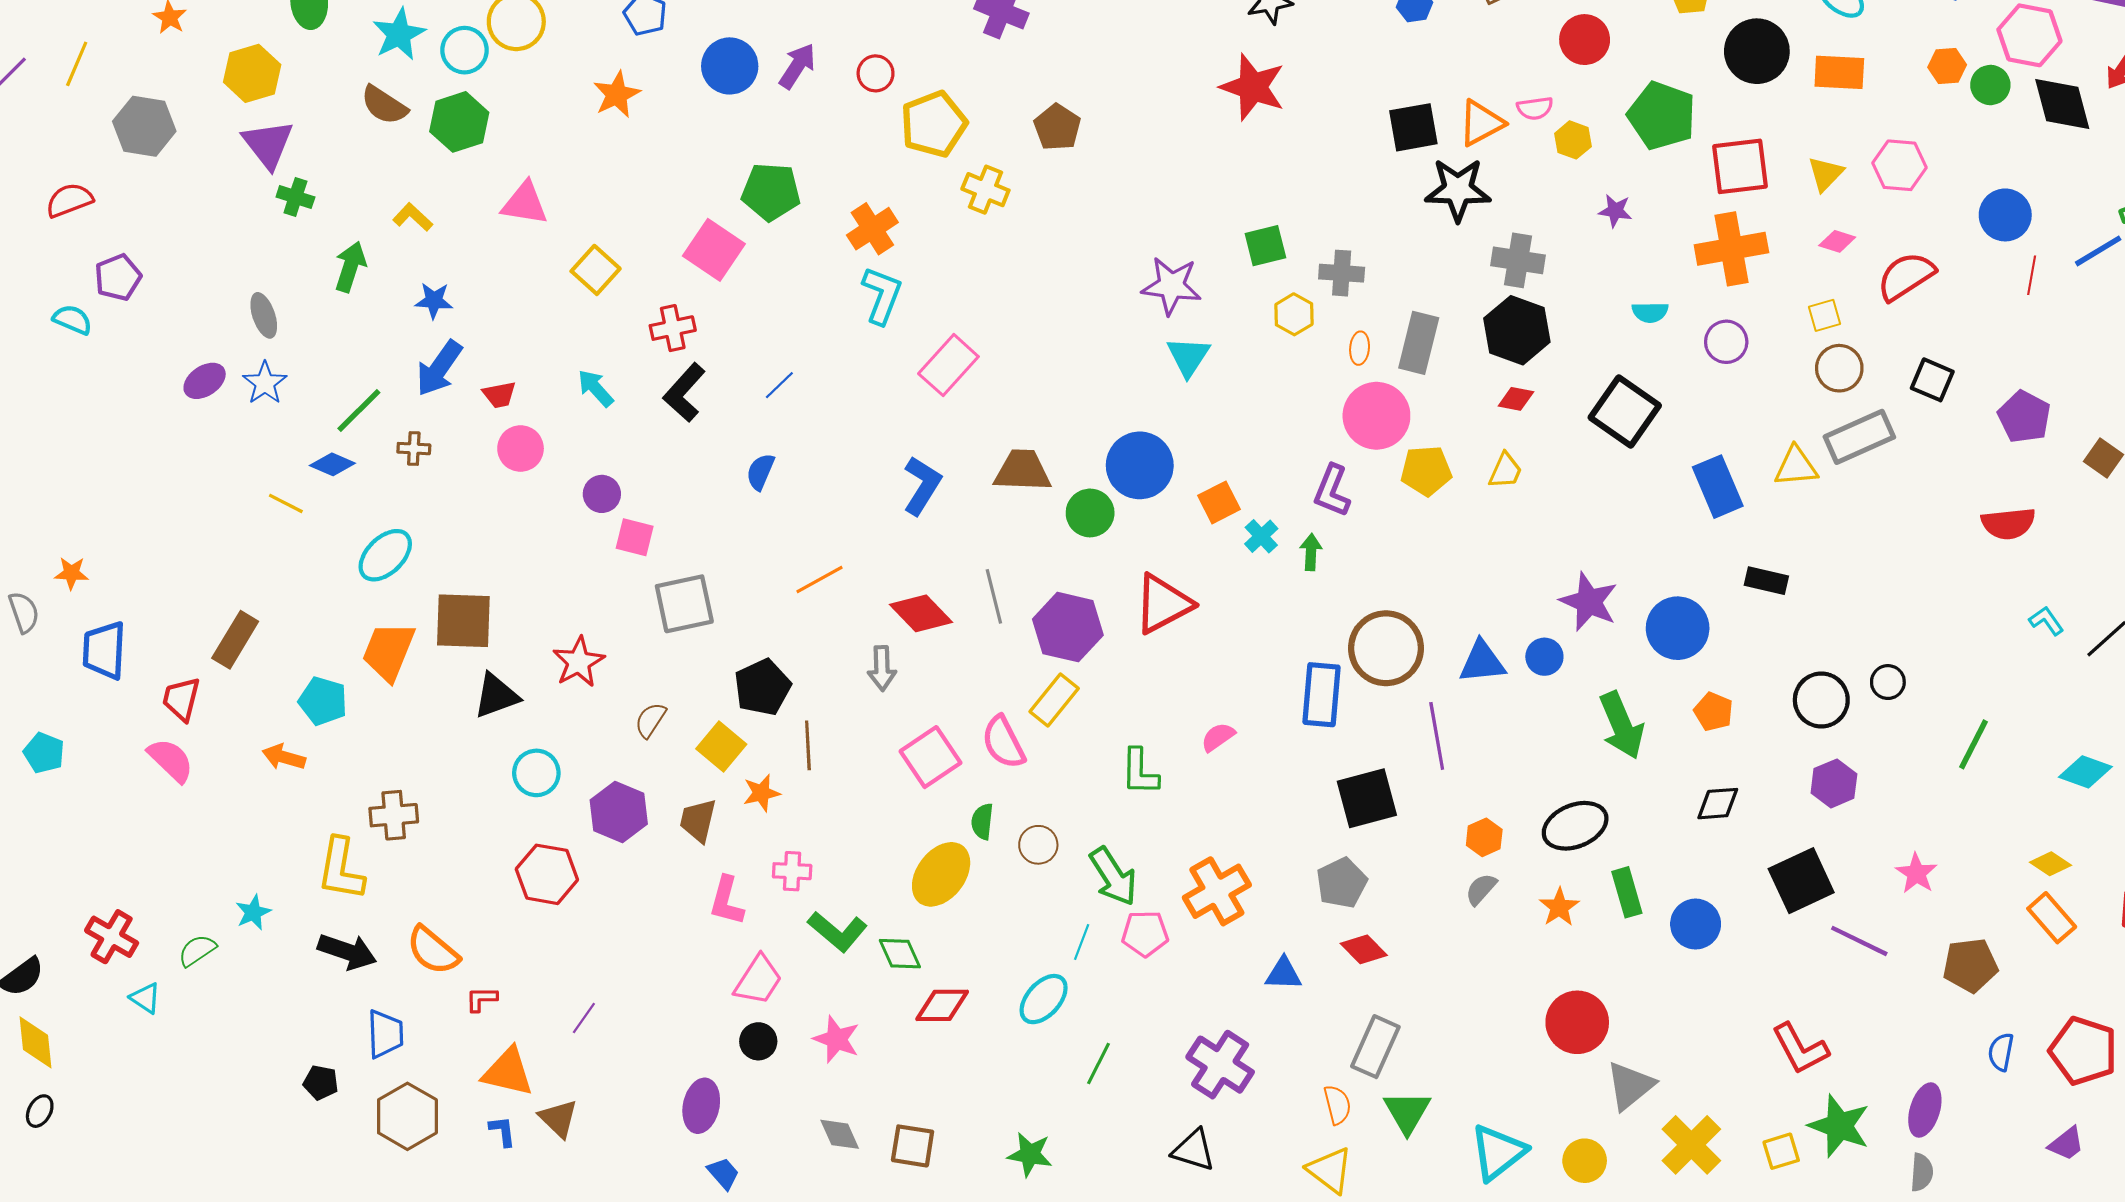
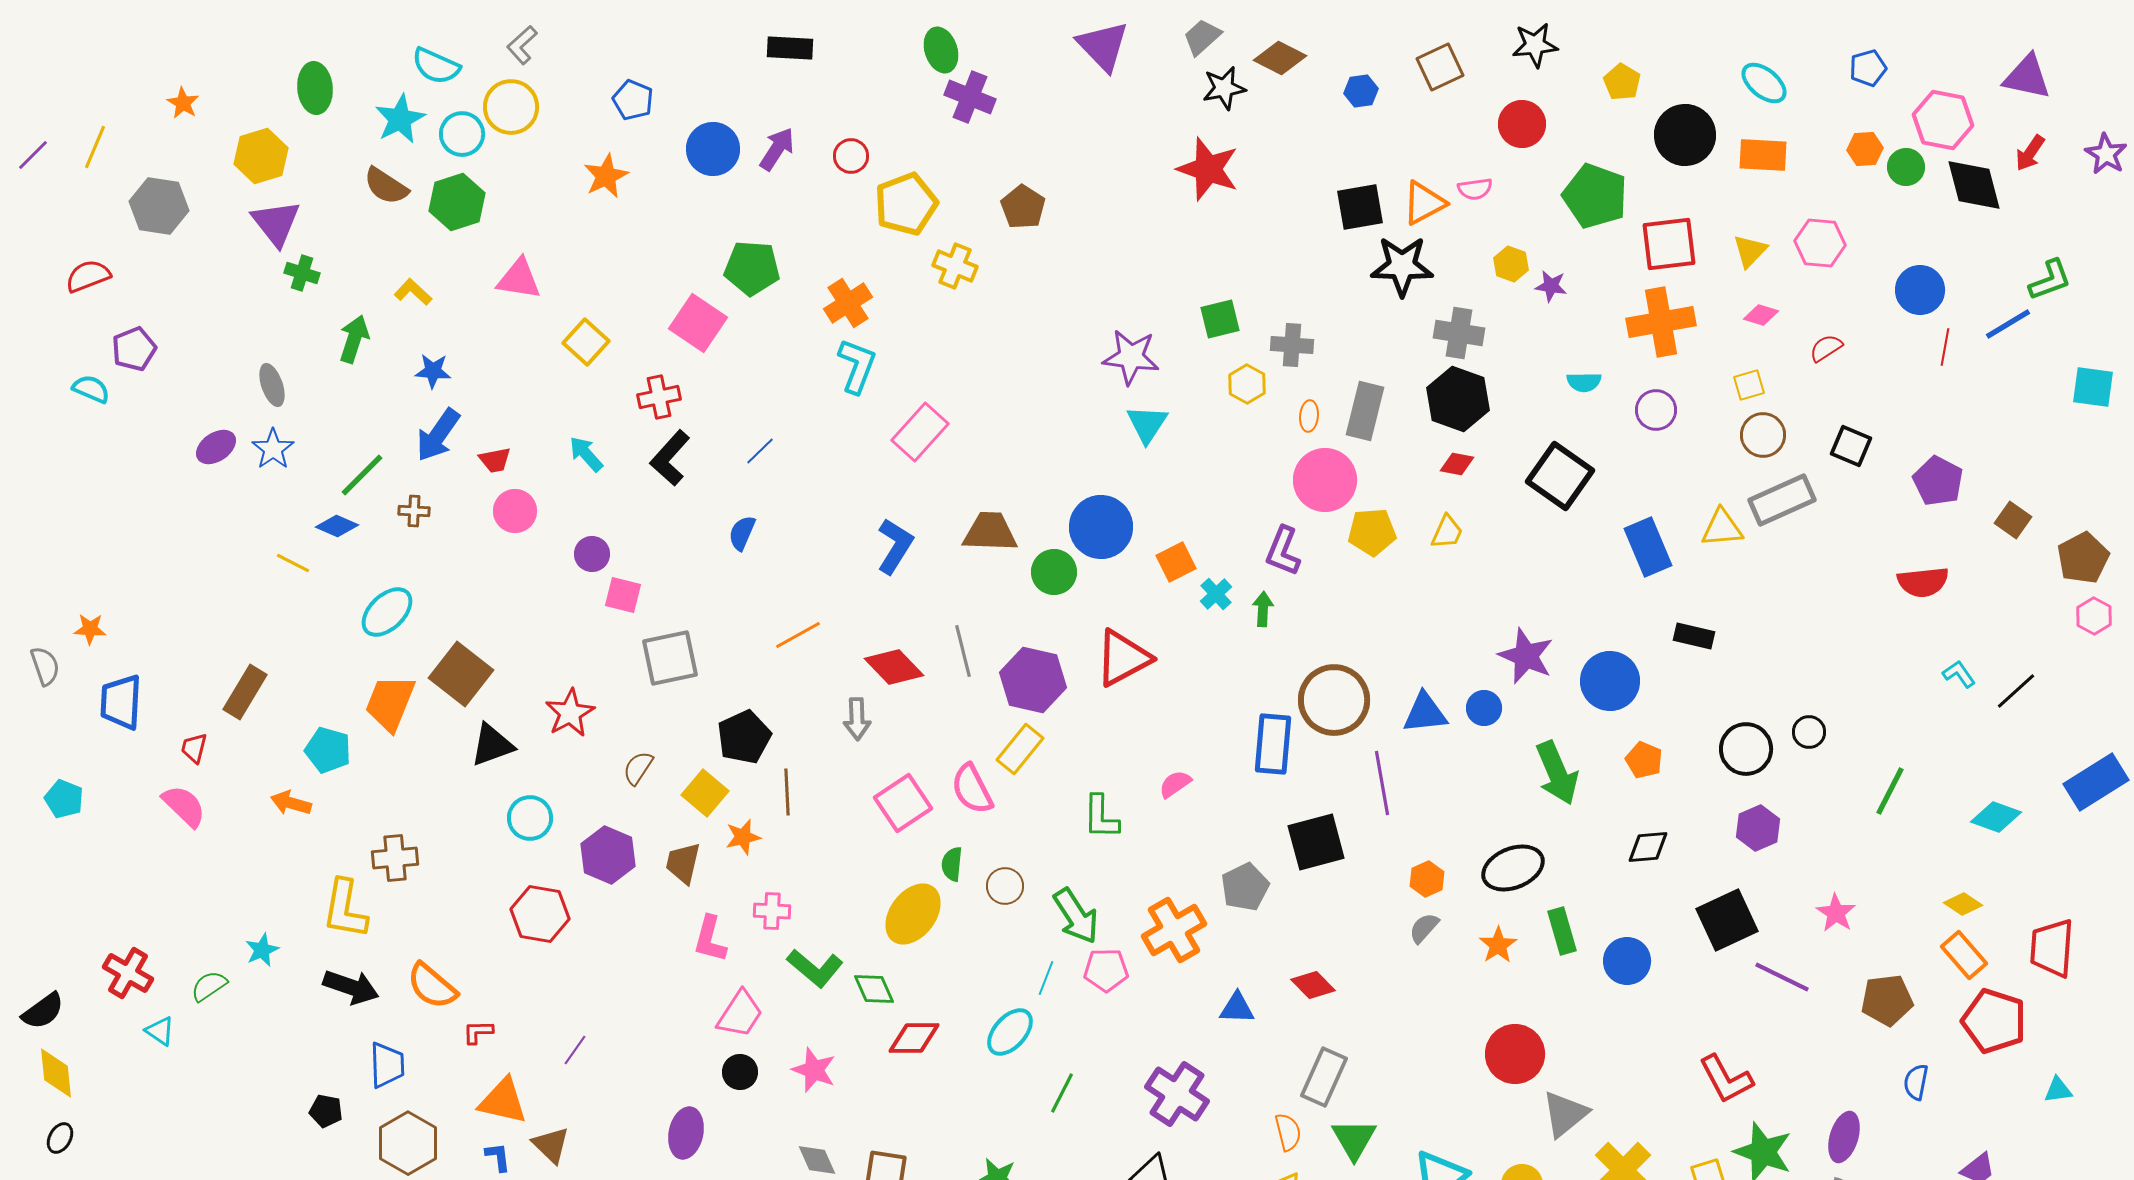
yellow hexagon: (1573, 140) -> (1511, 264), moved
red semicircle: (1906, 276) -> (1826, 348), size x0.6
brown square: (463, 621) -> (461, 674), turned 36
red trapezoid: (181, 699) -> (194, 748), size x0.7
gray pentagon: (1342, 883) -> (1245, 887), moved
red pentagon: (2083, 1051) -> (1994, 1021), moved

